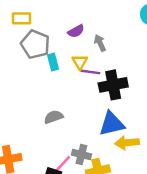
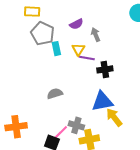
black cross: (113, 85) -> (105, 69), size x0.7
yellow arrow: (127, 143) -> (114, 117), turned 54

